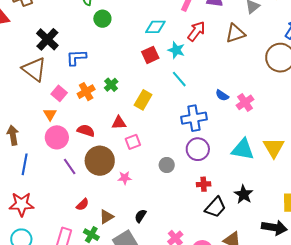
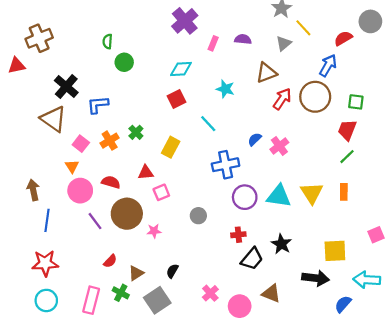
red arrow: (196, 31) -> (282, 99), moved
cyan star: (176, 50) -> (225, 89), moved
blue semicircle: (222, 95) -> (255, 139), turned 104
purple circle: (198, 149) -> (245, 197), moved

